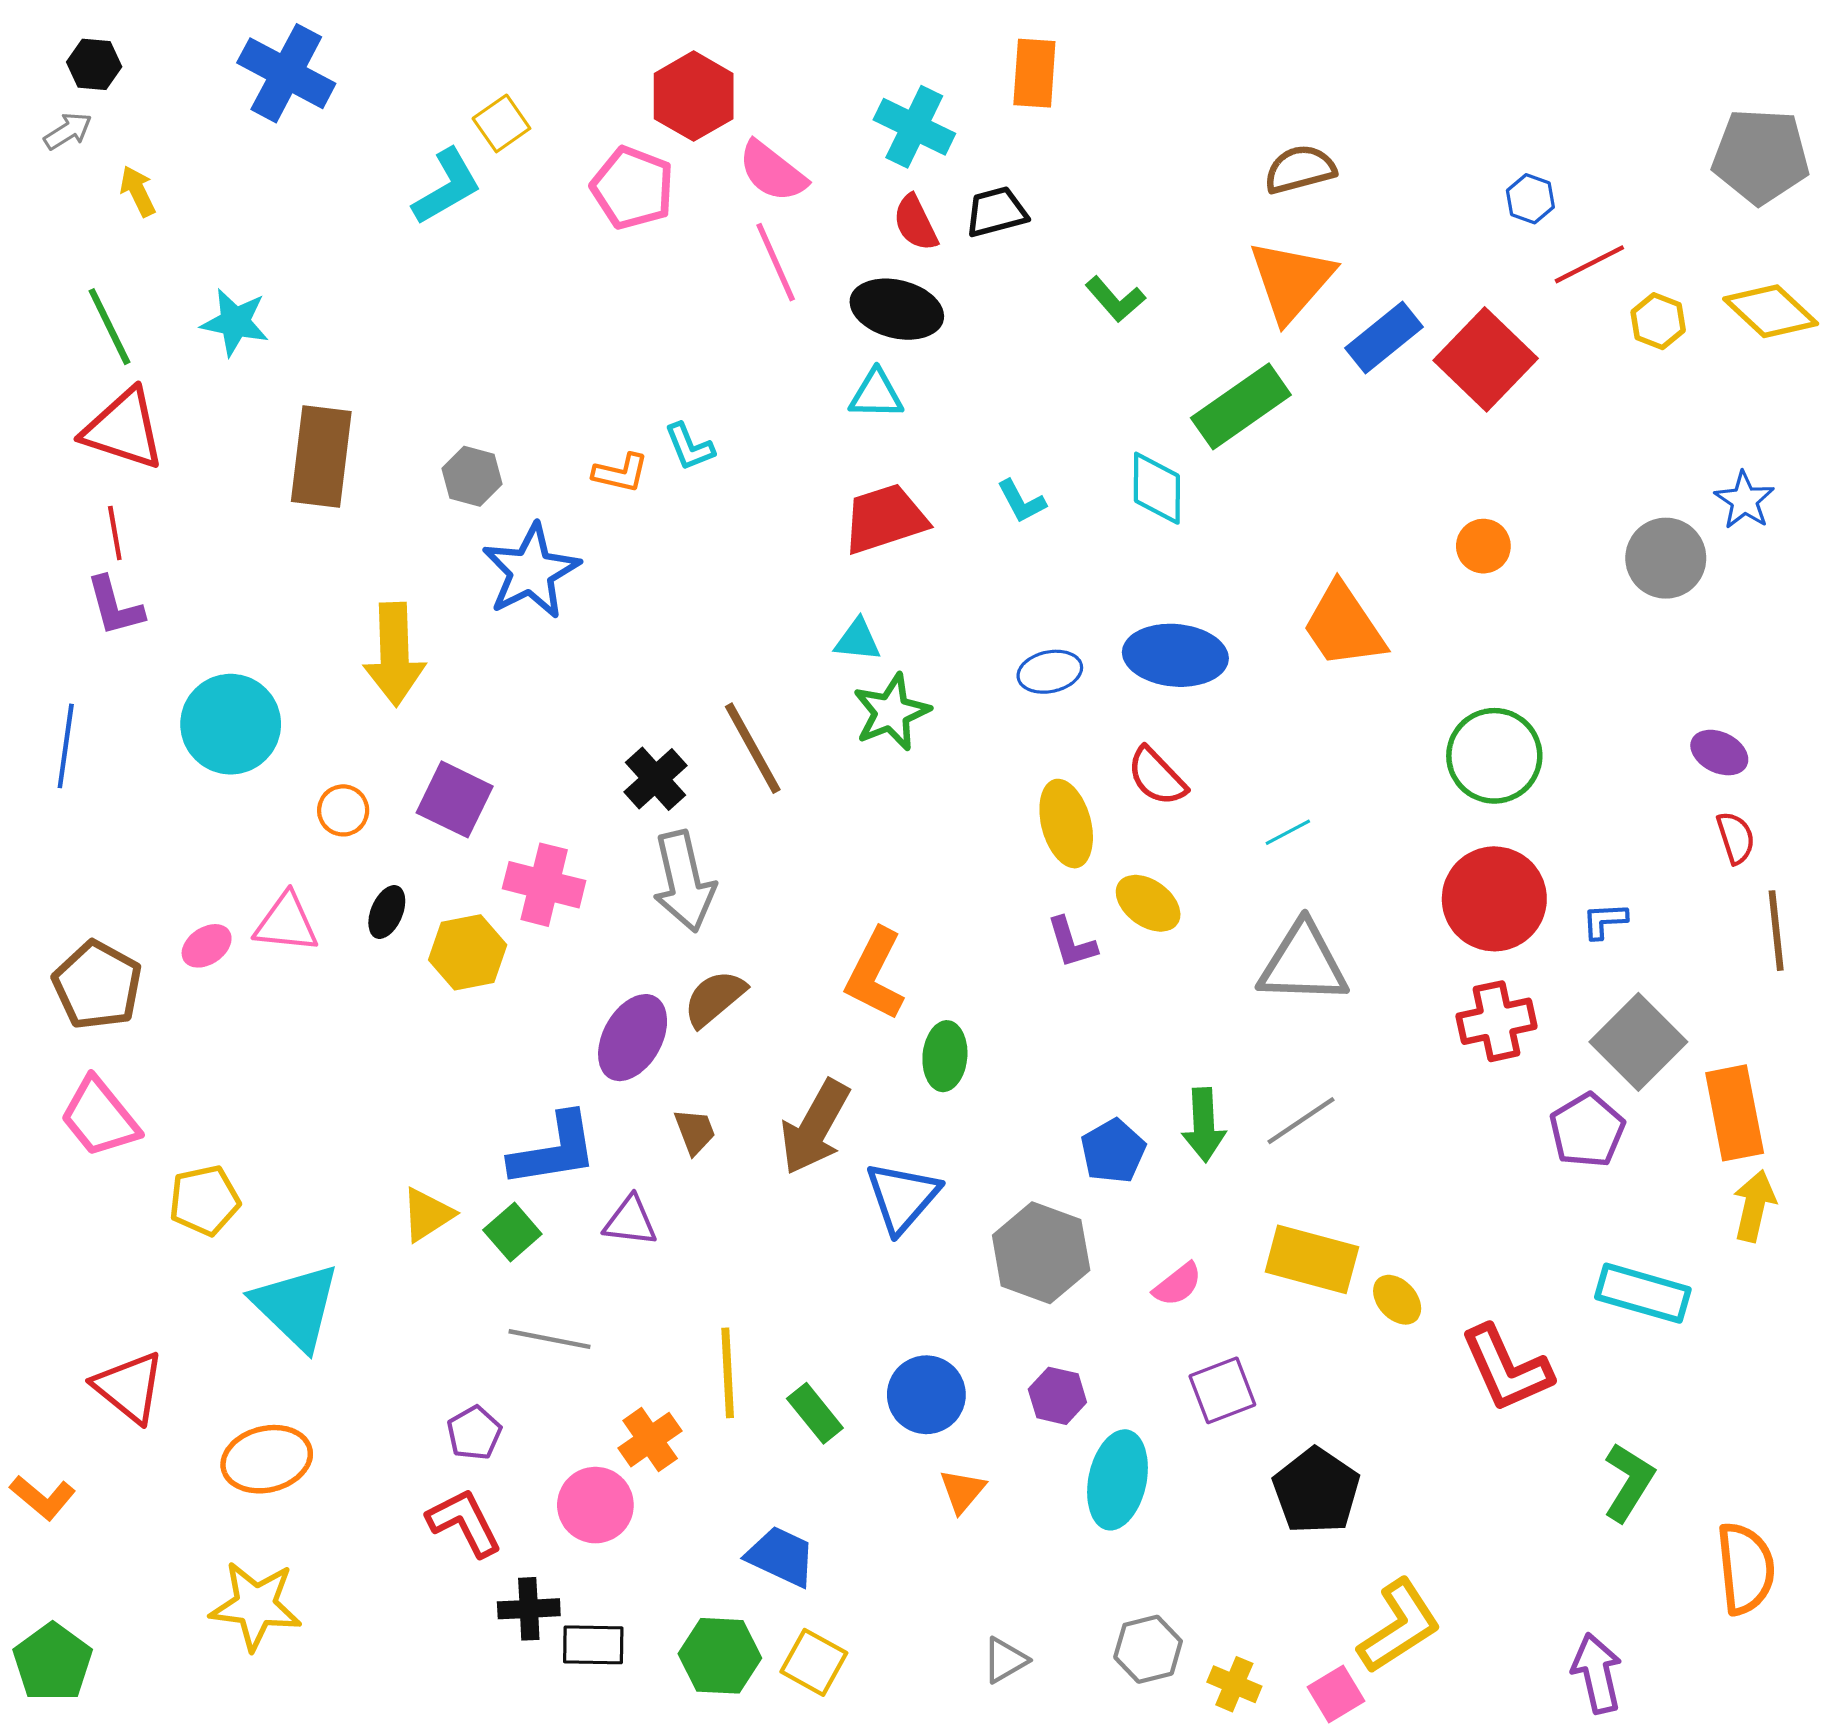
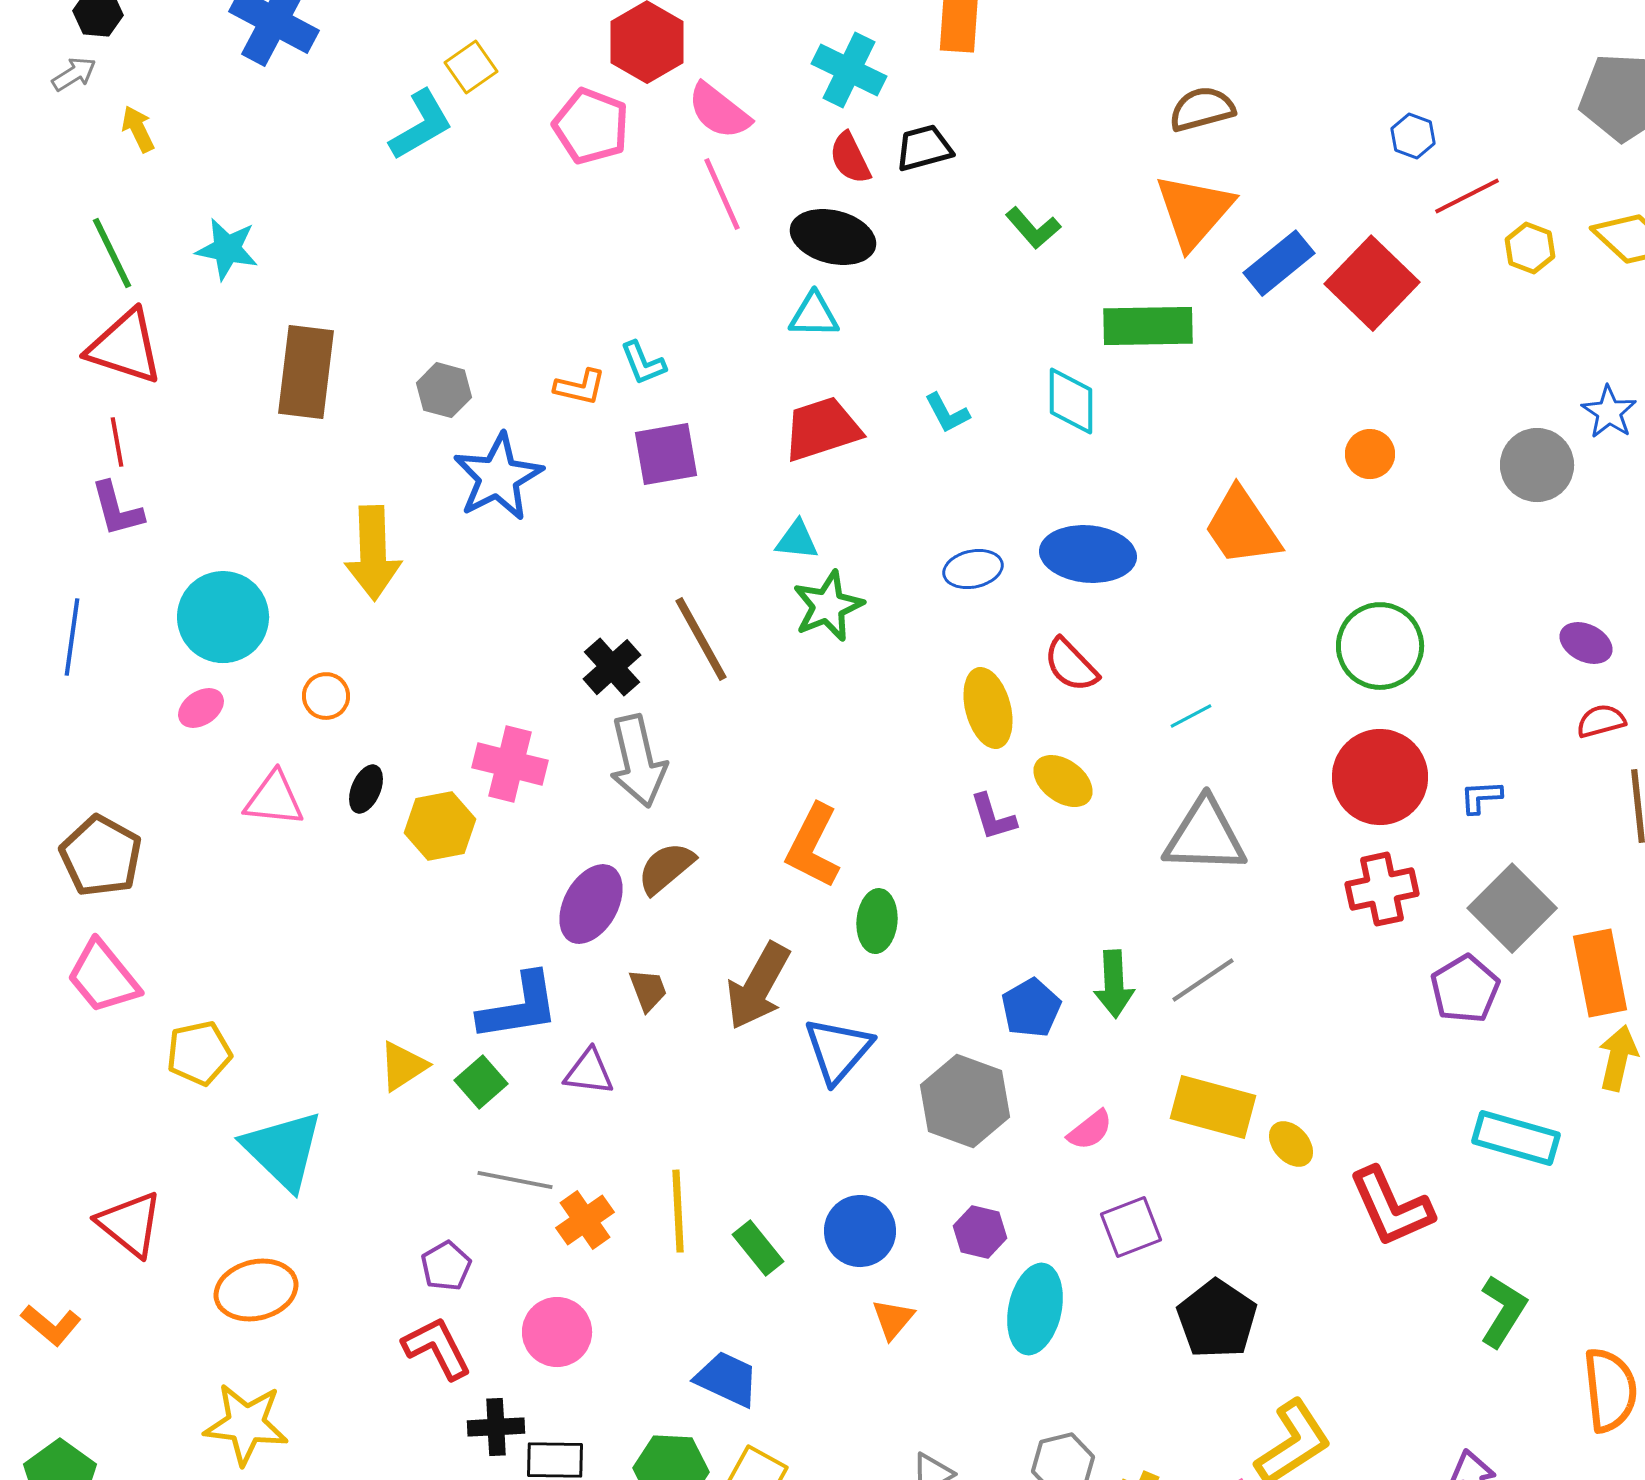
green rectangle: (1241, 406) -> (1148, 326), turned 34
purple square: (455, 799) -> (666, 454), moved, turned -36
red semicircle: (1736, 838) -> (1601, 721), turned -87
pink ellipse: (207, 946) -> (201, 708), moved
orange cross: (650, 1440) -> (585, 1220), moved

